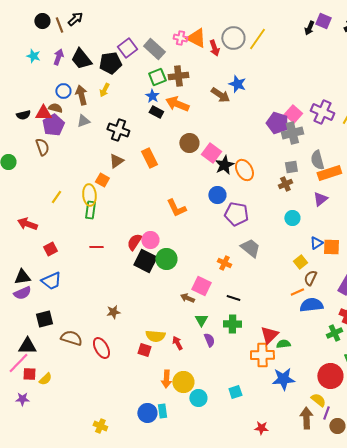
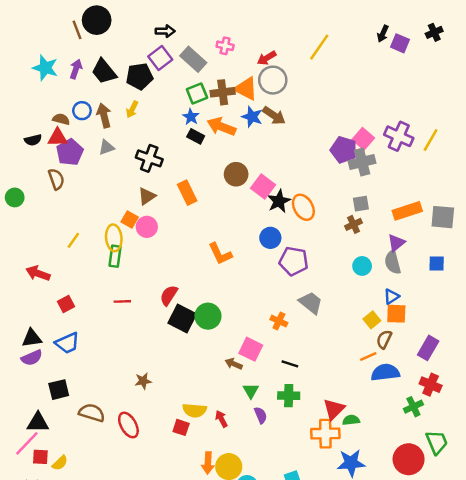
black arrow: (75, 19) -> (165, 31), moved, turned 42
black circle: (42, 21) -> (97, 20), moved, size x1.5
purple square: (323, 21) -> (400, 43), moved
orange triangle: (196, 38) -> (246, 89), moved
gray circle: (233, 38) -> (273, 80), moved
red arrow: (214, 48) -> (267, 58), turned 77
cyan star: (33, 56) -> (45, 68), size x1.5
blue star: (237, 84) -> (252, 117), moved
brown semicircle: (55, 108) -> (61, 119), moved
gray semicircle: (317, 160) -> (393, 262), moved
pink circle: (150, 240) -> (147, 227), moved
orange square: (331, 247) -> (396, 314), moved

